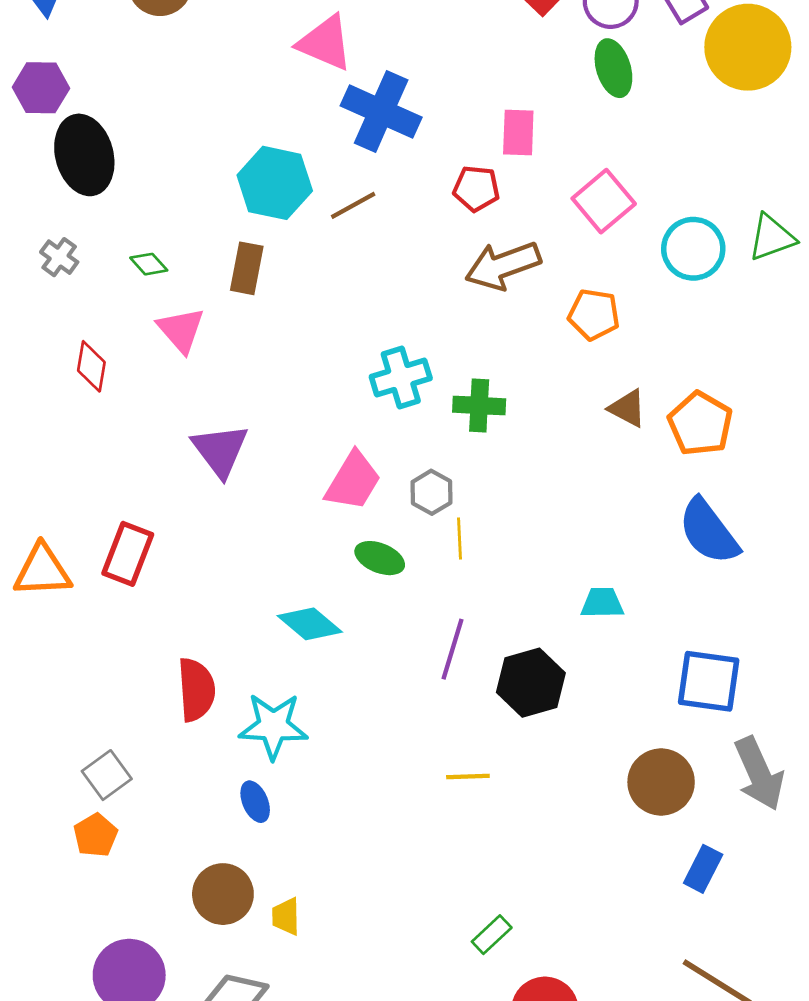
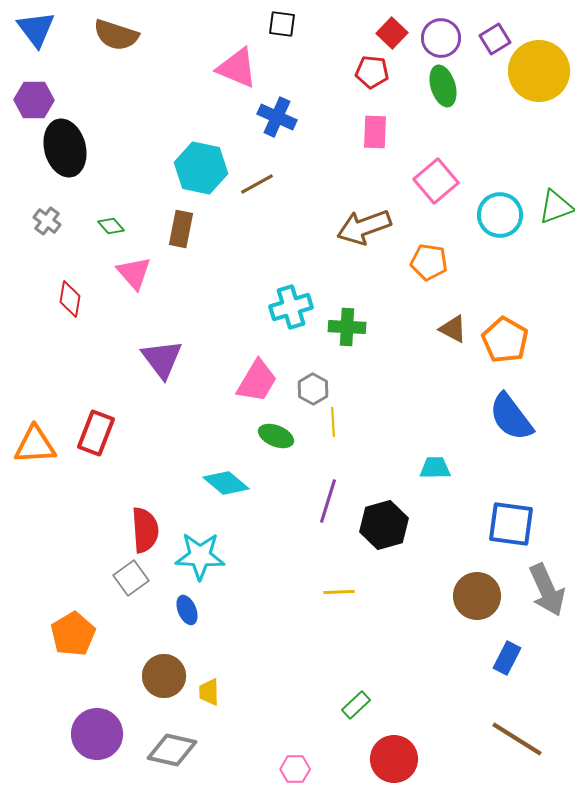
blue cross: (381, 112) -> (277, 117), size x0.7
red pentagon: (476, 189) -> (372, 72), moved
gray square: (107, 775) -> (131, 578), moved
orange pentagon: (96, 835) -> (73, 634), size x1.4

